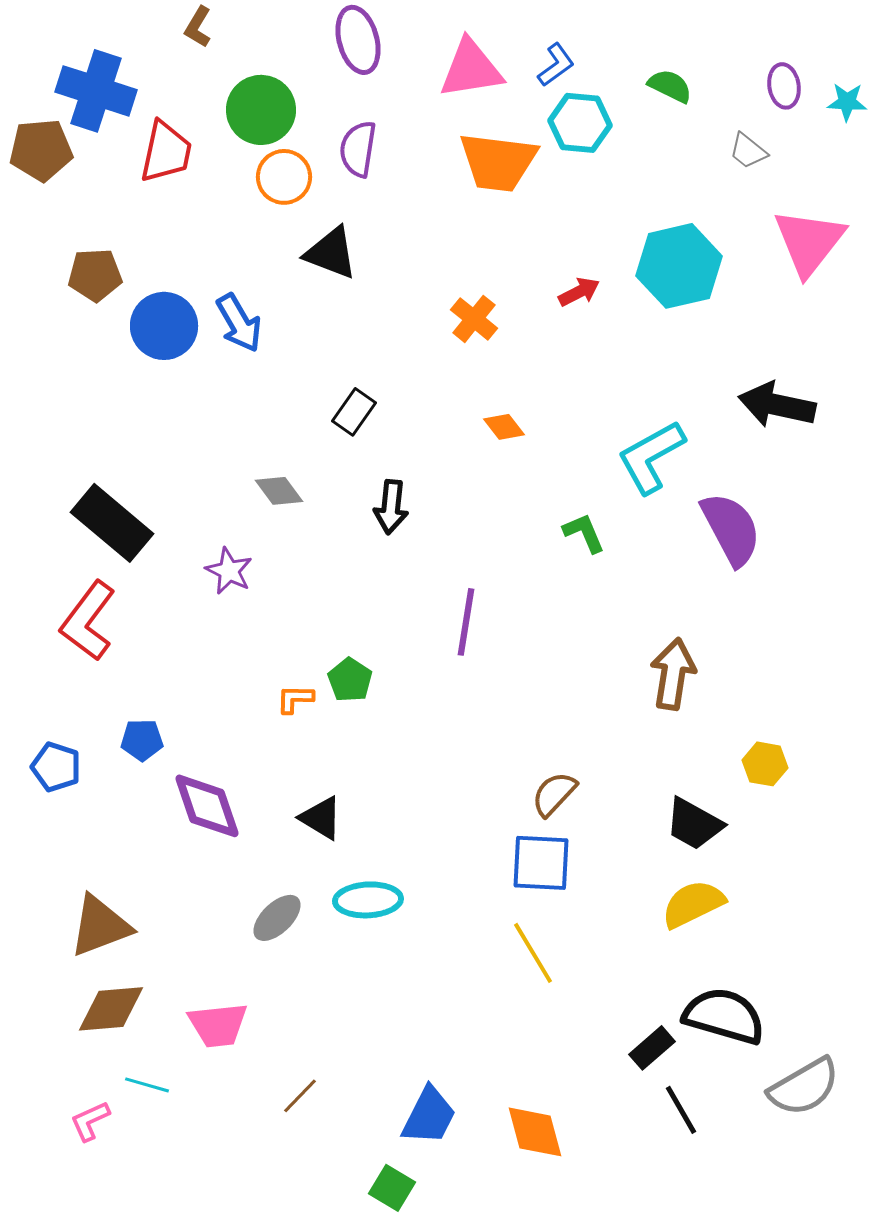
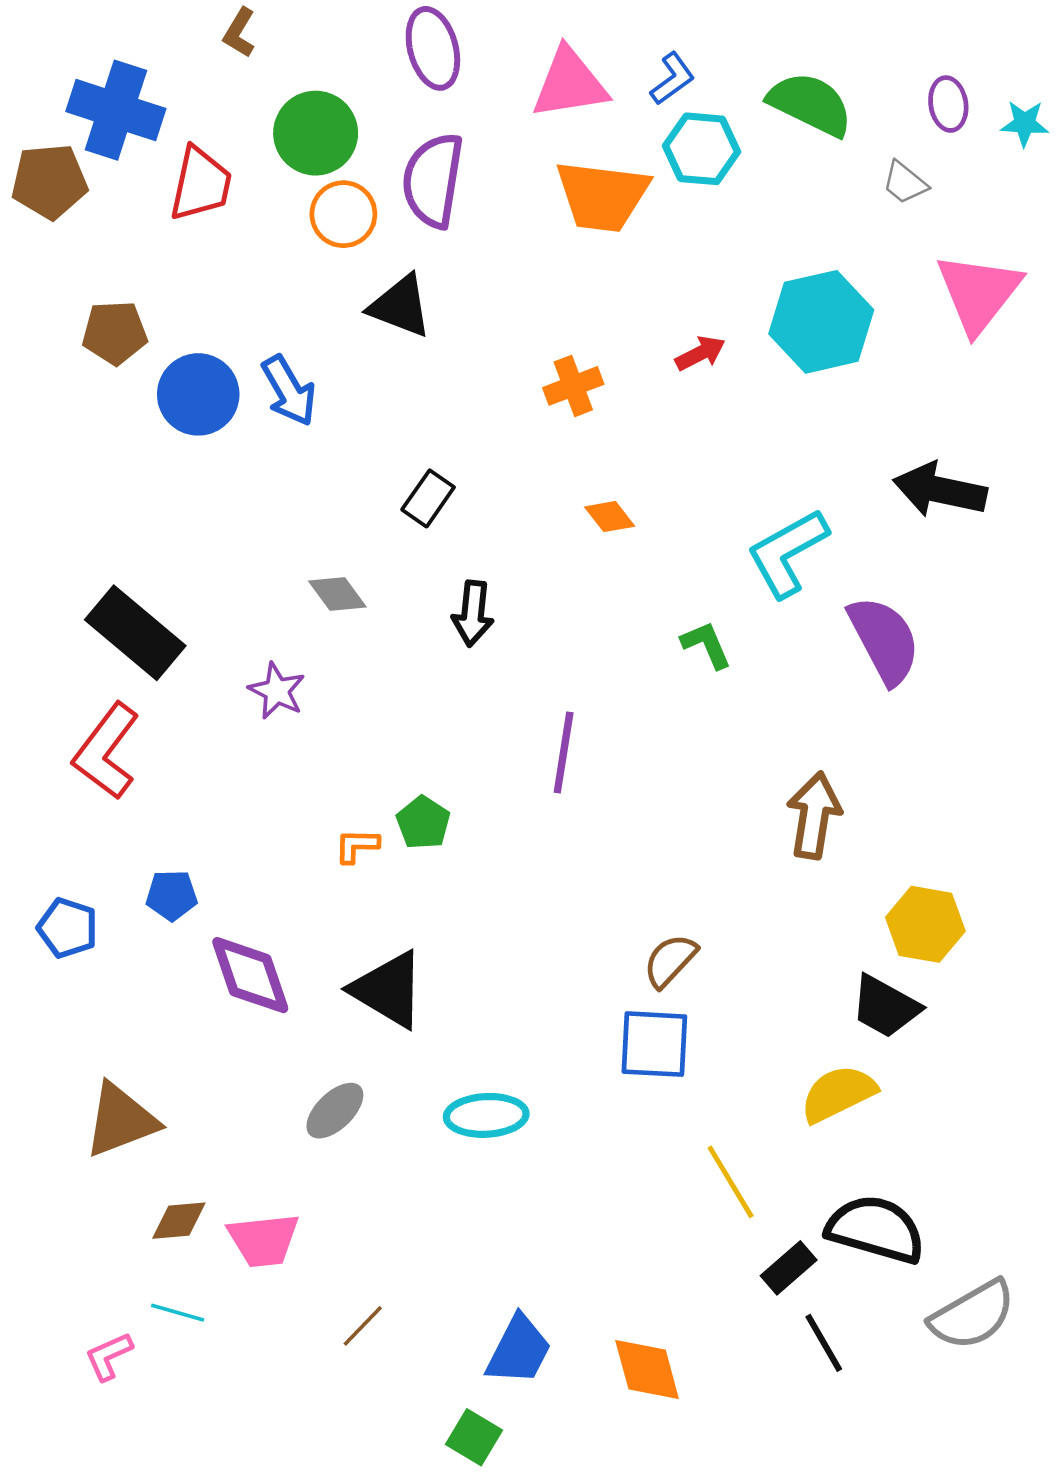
green semicircle: (670, 86) -> (810, 104), size x1.6
purple semicircle: (358, 149) -> (433, 180), size x1.4
orange cross: (474, 319) -> (573, 386), turned 30
yellow hexagon: (765, 764) -> (925, 924), size x1.4
black triangle: (321, 818) -> (388, 990), size x1.5
black trapezoid: (694, 824) -> (885, 1007), moved
cyan ellipse: (368, 900) -> (486, 1115), moved
yellow line: (533, 953) -> (731, 1182), moved
brown diamond: (111, 1009) -> (179, 1221), moved, size x0.7

